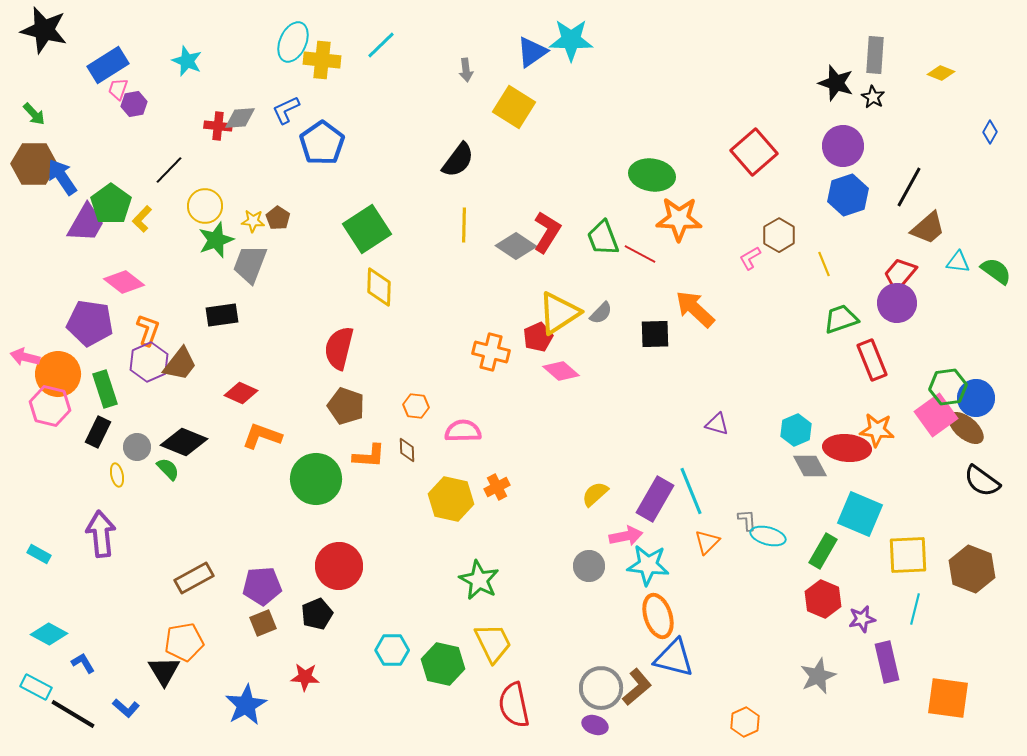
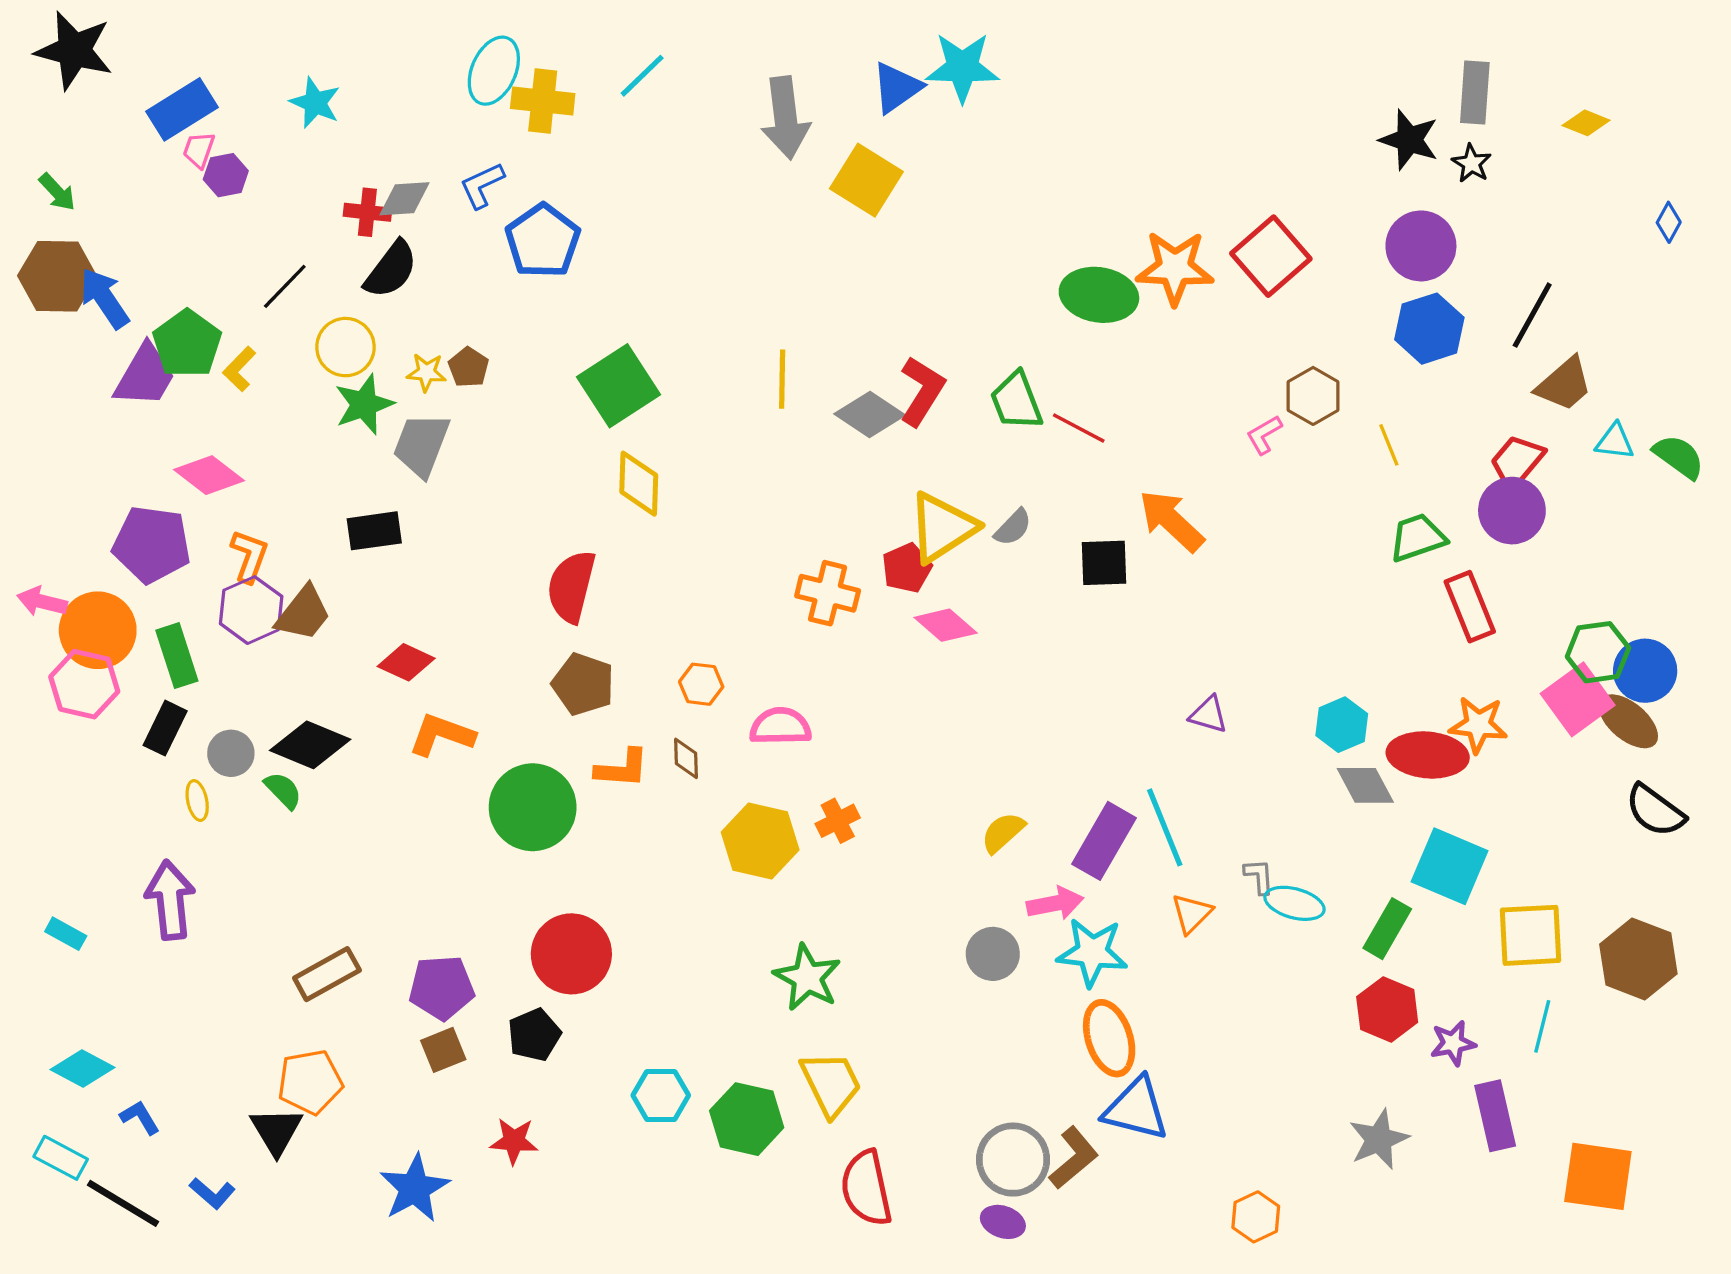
gray arrow: (466, 70) -> (785, 118), size x2.0
black semicircle: (458, 160) -> (391, 270), moved
orange star: (679, 219) -> (1175, 268), moved

